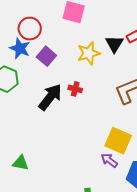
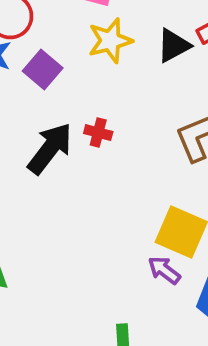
black triangle: (114, 44) -> (174, 46), turned 30
yellow star: (89, 53) -> (110, 41), moved

